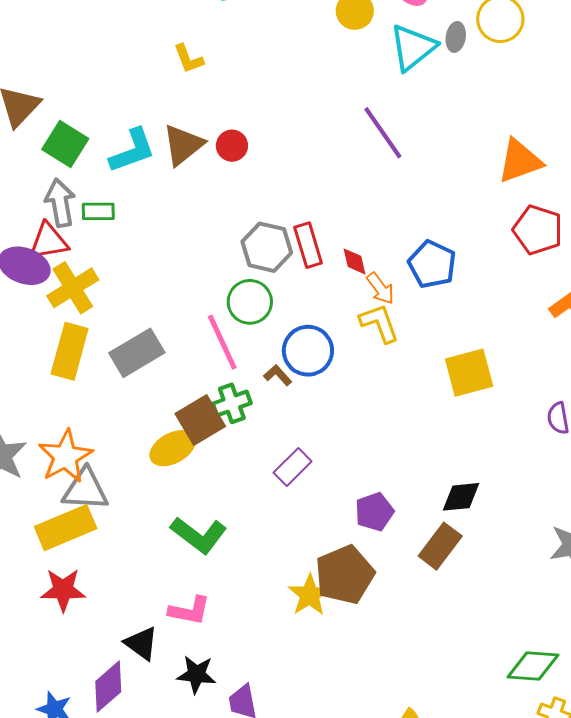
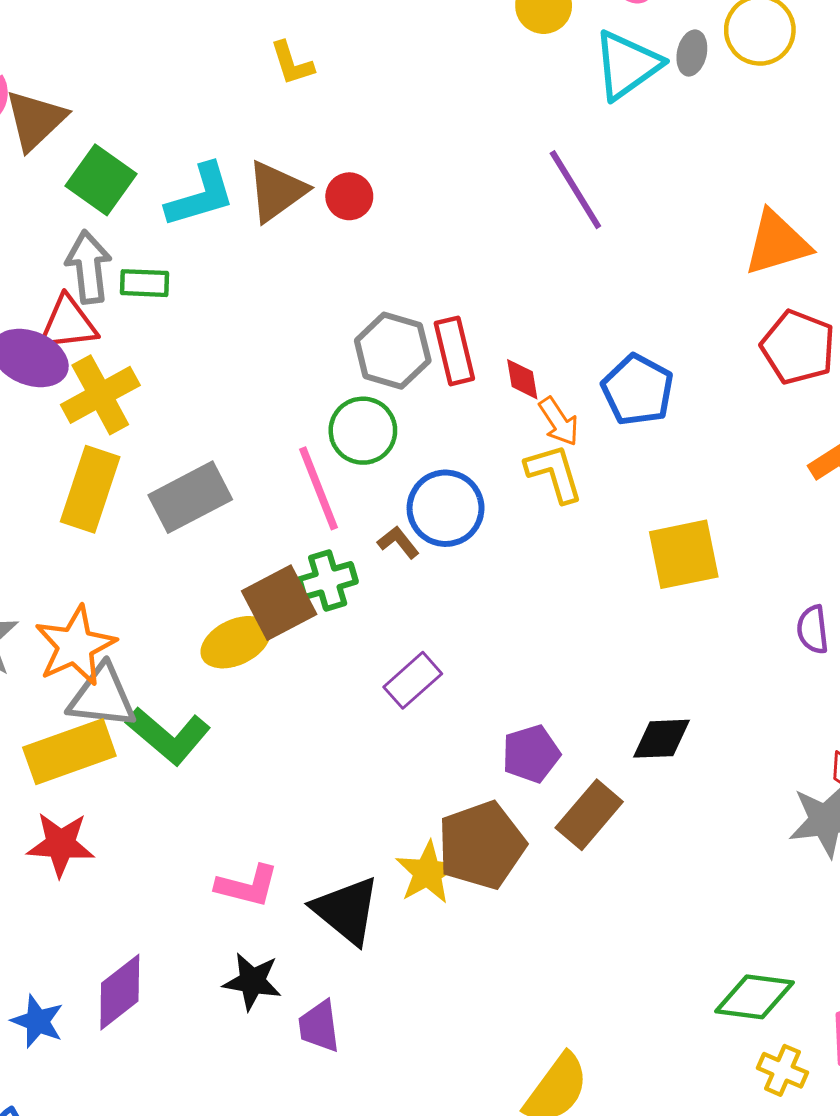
green L-shape: (199, 535) -> (168, 736), moved
brown rectangle: (440, 546) -> (589, 815), moved
black triangle: (141, 643) -> (346, 910), moved, size x1.4

